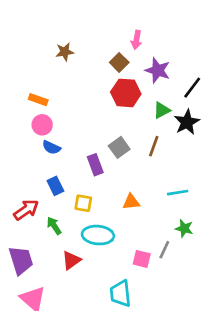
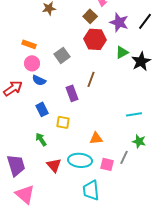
black line: (192, 88) -> (145, 21), moved
brown line: (154, 146) -> (91, 79), moved
gray square: (119, 147) -> (62, 55), moved
orange triangle: (131, 202) -> (96, 138), moved
red arrow: (26, 210) -> (13, 88), moved
cyan ellipse: (98, 235) -> (80, 160), moved
red triangle: (71, 260) -> (54, 165), turned -35

